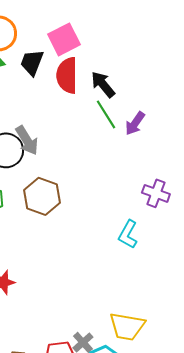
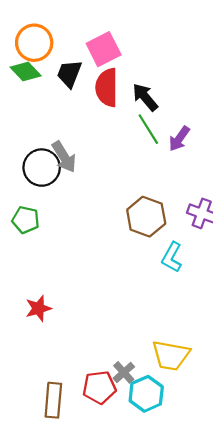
brown hexagon: (42, 196) -> (146, 217), moved

